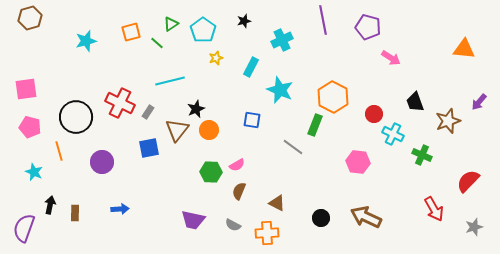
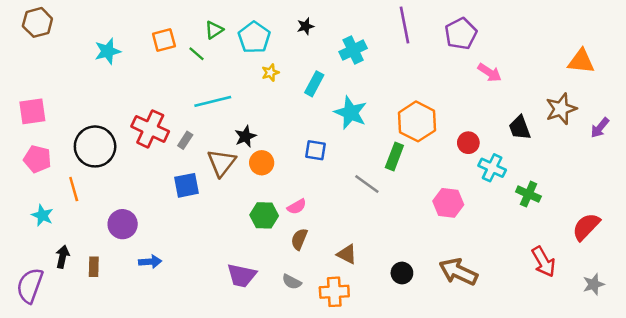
purple pentagon: (368, 27) -> (461, 34), turned 30
brown star: (448, 121) -> (561, 109), moved
purple circle: (102, 162) -> (123, 224), moved

